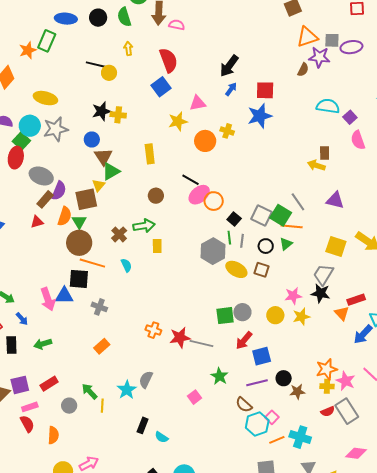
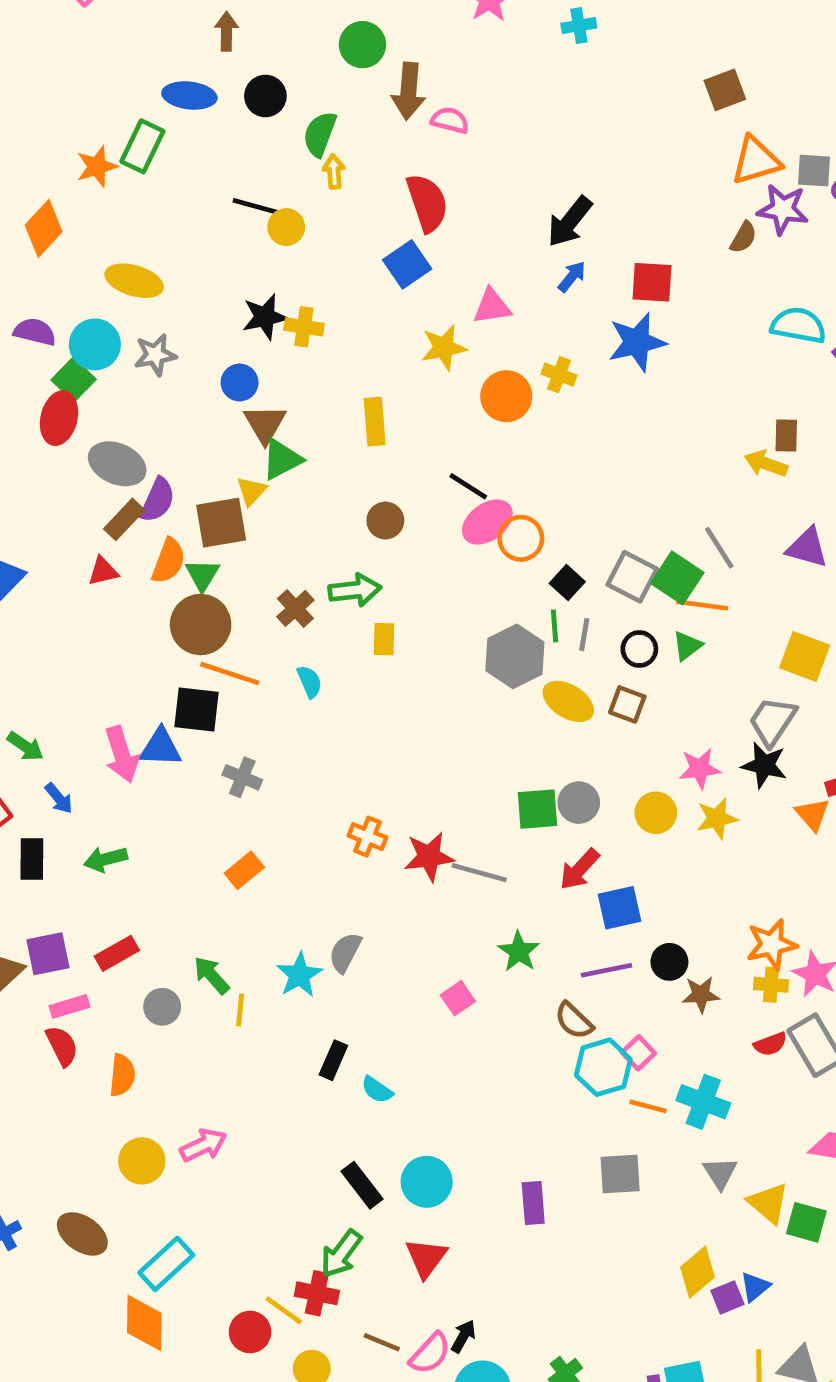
green semicircle: (124, 17) -> (320, 134), moved, turned 36
gray star: (56, 129) -> (155, 355), size x0.7
orange line: (277, 440) -> (648, 1106), turned 35

